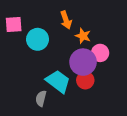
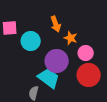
purple circle: (83, 62) -> (57, 61), moved
red circle: (85, 80) -> (89, 75), moved, size x1.5

